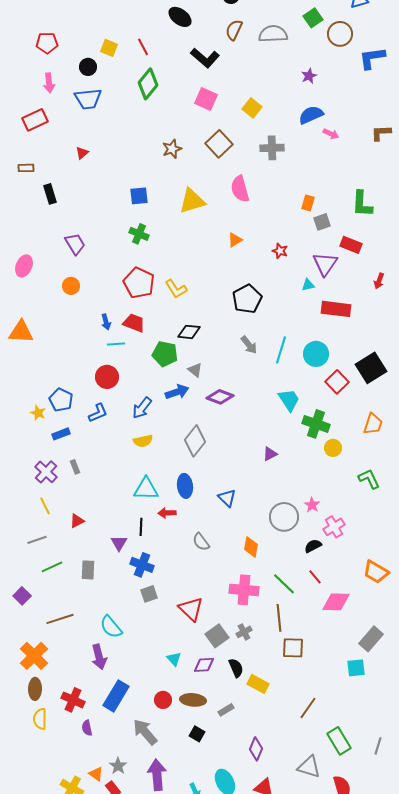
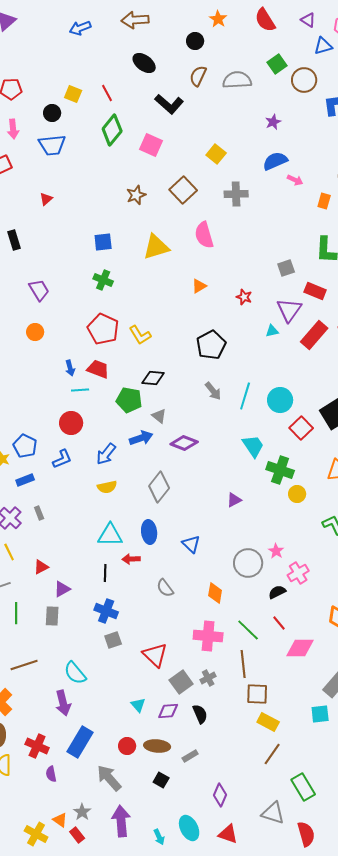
pink square: (206, 99) -> (151, 145), moved
orange rectangle: (308, 203) -> (324, 201), moved
red rectangle: (336, 309) -> (314, 335), moved, turned -56
purple triangle: (119, 543) -> (62, 589), moved, turned 30
green line: (52, 567) -> (16, 613), turned -65
yellow rectangle: (258, 684) -> (268, 722), moved

